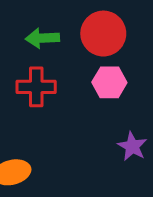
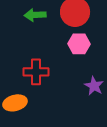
red cross: (36, 87) -> (36, 72), moved

